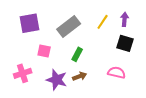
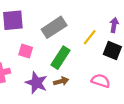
yellow line: (103, 22) -> (90, 37), moved
green rectangle: (77, 54) -> (61, 58), size x1.5

